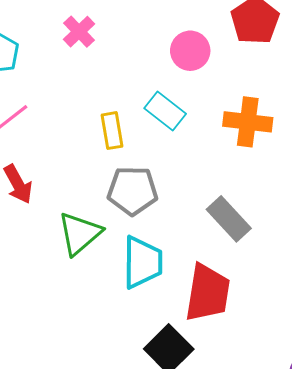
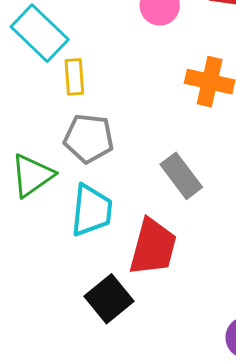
cyan rectangle: (165, 111) -> (40, 33), moved, size x1.4

